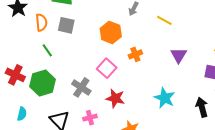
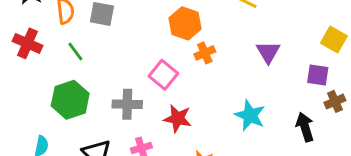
orange hexagon: (111, 32) -> (185, 23), moved
red cross: (15, 75) -> (27, 43), moved
gray cross: (81, 87) -> (127, 104), turned -30

